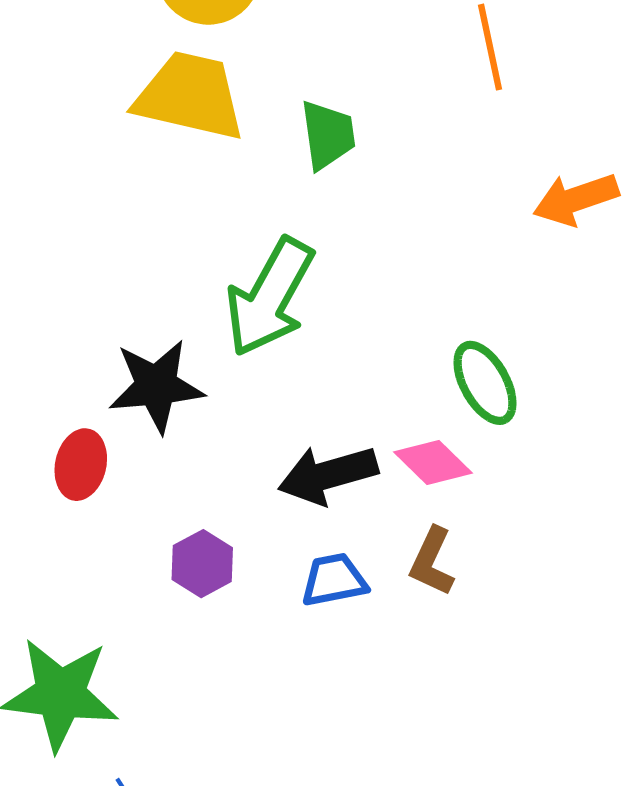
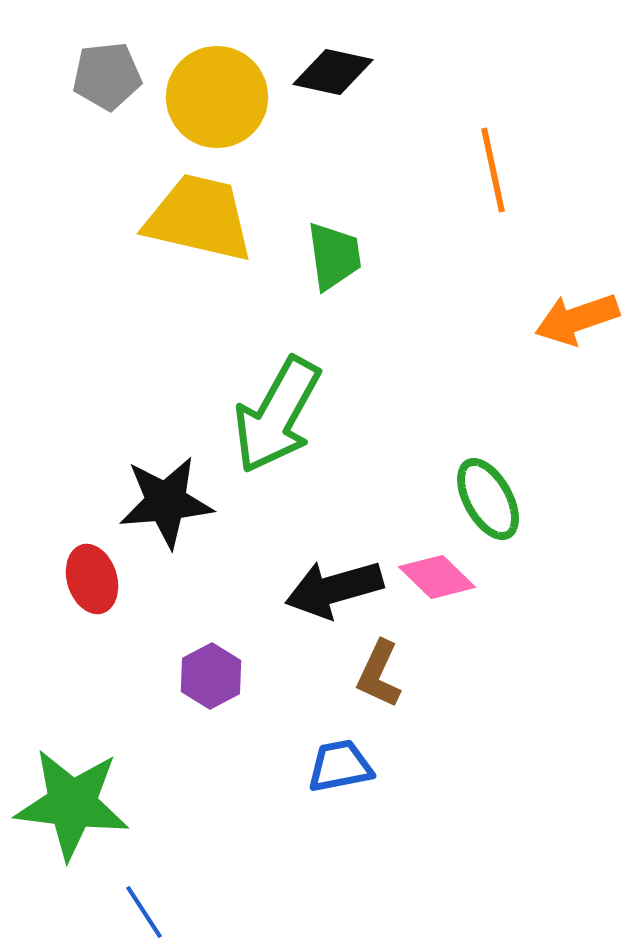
red ellipse: (81, 465) -> (92, 579), turned -30
brown L-shape: (432, 562) -> (379, 674), moved
blue trapezoid: (334, 580) -> (340, 766), moved

